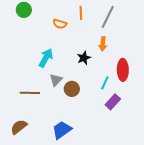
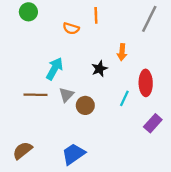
gray line: (108, 17) -> (149, 19), moved
brown line: (30, 93) -> (36, 95), moved
purple rectangle: (113, 102) -> (153, 123), moved

